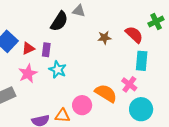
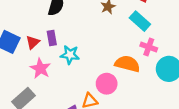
cyan rectangle: (142, 61) -> (140, 21), moved, turned -36

